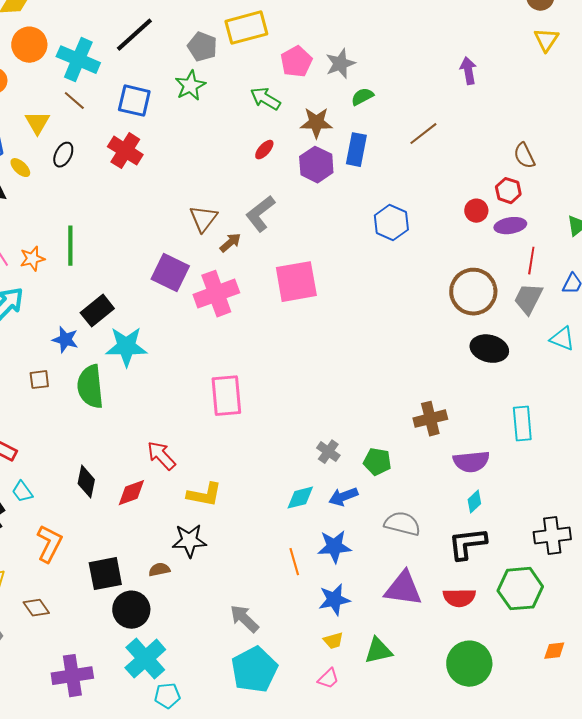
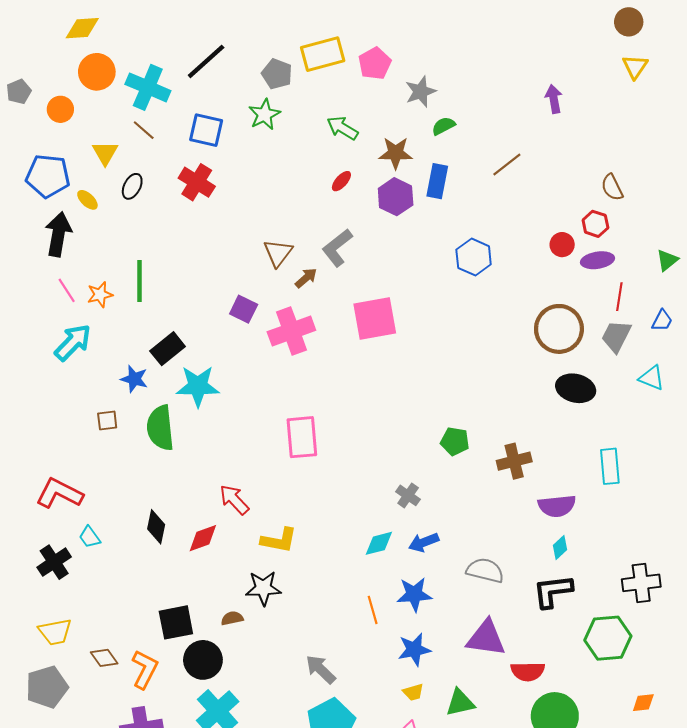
pink pentagon: (296, 62) -> (375, 63), moved
purple square: (170, 273) -> (244, 309), size x0.7
green pentagon: (377, 462) -> (455, 441), moved
orange L-shape: (49, 544) -> (145, 669), moved
red semicircle: (459, 598) -> (528, 671), moved

